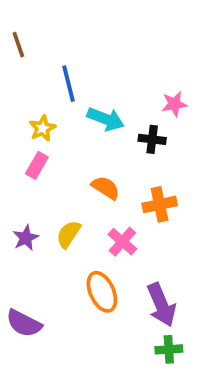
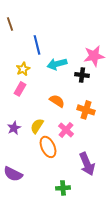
pink star: (174, 104) -> (94, 56), size x1.5
cyan arrow: (106, 119) -> (57, 64), turned 144
orange cross: (160, 204) -> (86, 110), turned 30
orange ellipse: (102, 292) -> (48, 147), moved
green cross: (169, 349) -> (63, 188), moved

